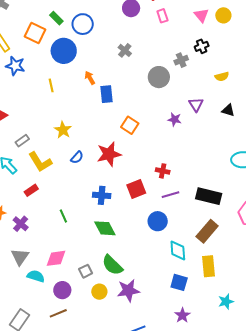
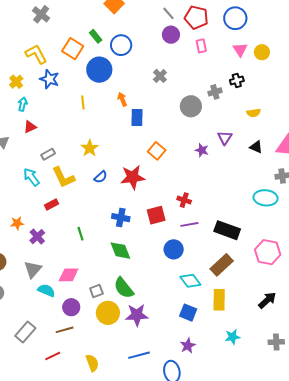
cyan diamond: (178, 250) -> (190, 281), turned -40
yellow circle: (99, 292) -> (108, 313), size x1.5

